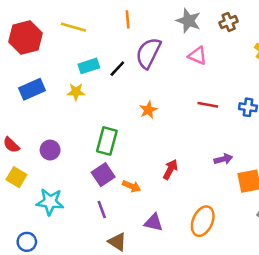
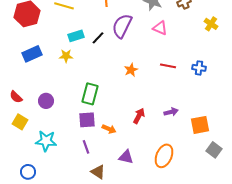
orange star: (148, 110) -> (131, 70), moved
purple arrow: (223, 159) -> (171, 112), moved
purple square: (103, 175) -> (87, 120), turned 30

